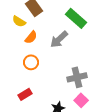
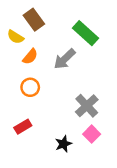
gray cross: (77, 77) -> (87, 106), turned -30

